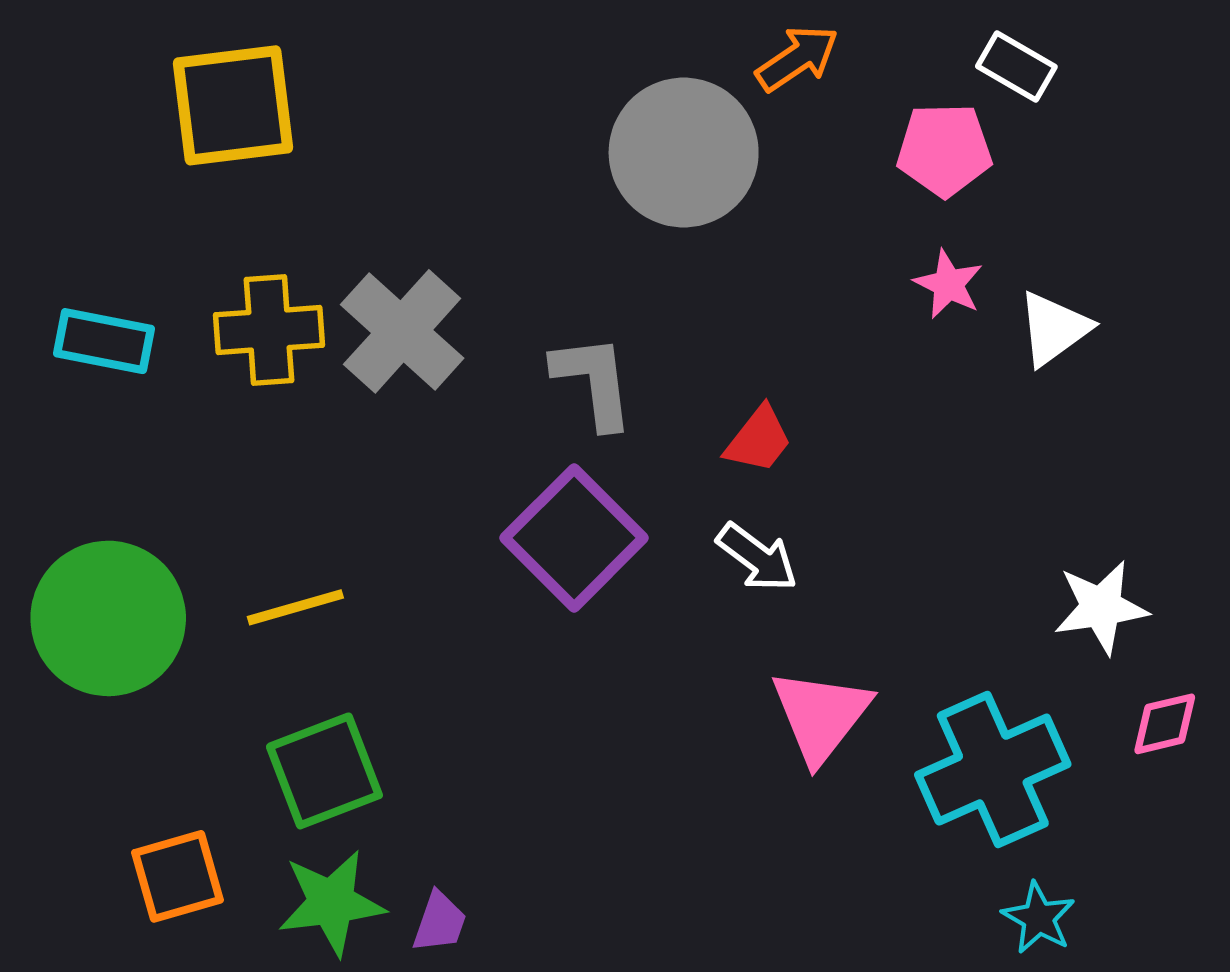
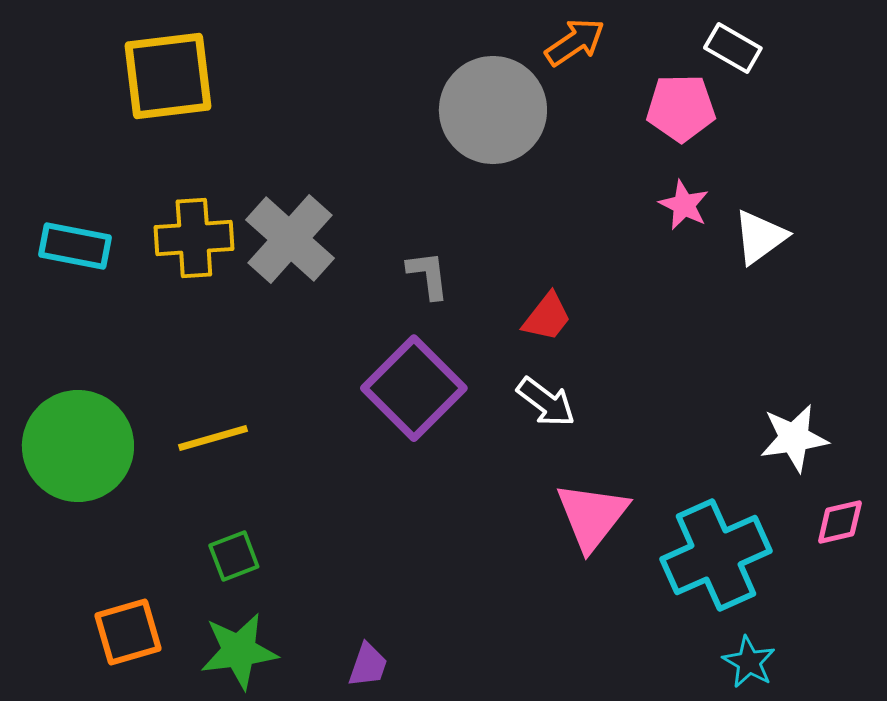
gray L-shape: (593, 381) -> (428, 275), size x0.7
green square: (324, 771) -> (234, 556), size x0.6
purple trapezoid: (440, 922) -> (368, 665), moved

